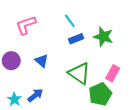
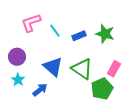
cyan line: (70, 21) -> (55, 31), moved
blue triangle: (42, 61) -> (53, 67), moved, size x1.5
cyan star: (14, 99) -> (18, 80), moved

